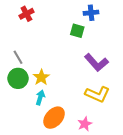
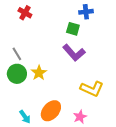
red cross: (26, 14) -> (25, 13), turned -32
purple L-shape: (96, 62) -> (74, 53), moved
cyan arrow: (40, 97) -> (25, 117), moved, turned 128

